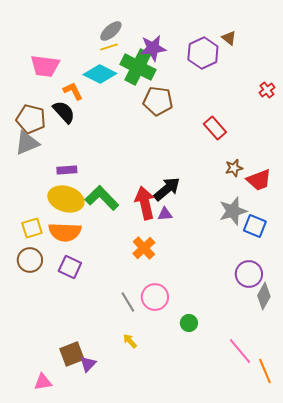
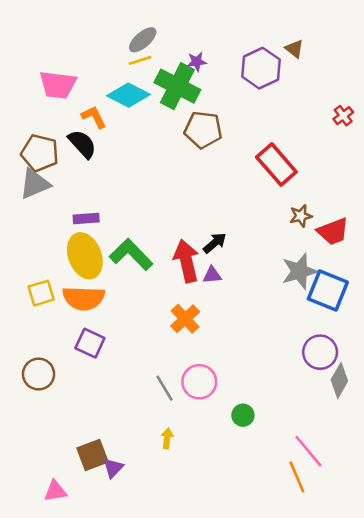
purple star: (153, 48) -> (197, 62), size x0.6
red rectangle: (215, 128) -> (276, 165), size x1.4
black arrow: (167, 189) -> (215, 243), size x0.7
yellow ellipse: (66, 199) -> (85, 256), turned 52
blue square: (255, 226) -> (328, 290), size x1.4
brown circle: (30, 260) -> (39, 374), moved
yellow arrow: (130, 341) -> (167, 438), turned 49
orange line: (265, 371) -> (297, 477), moved

